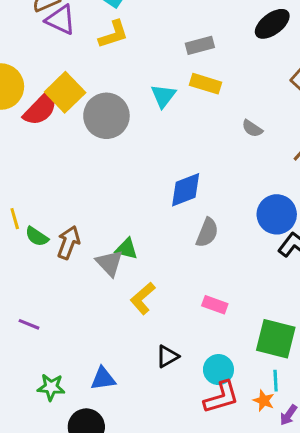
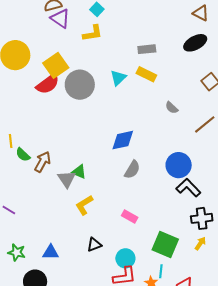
red semicircle: (40, 109) -> (48, 84), moved

